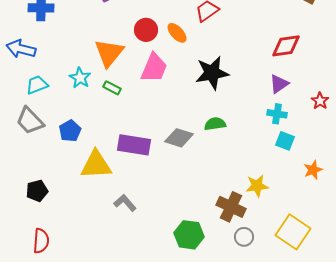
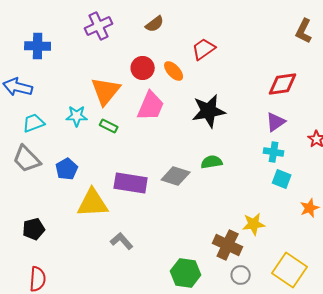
cyan star: (80, 78) -> (77, 116), turned -30

